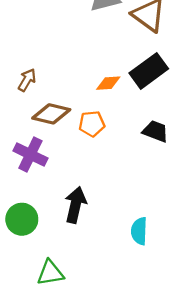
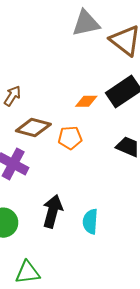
cyan semicircle: (139, 231) -> (90, 221), moved

